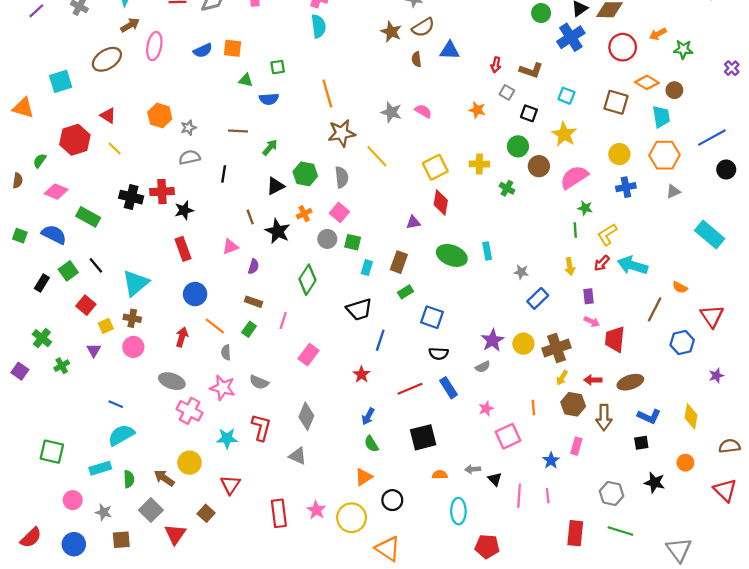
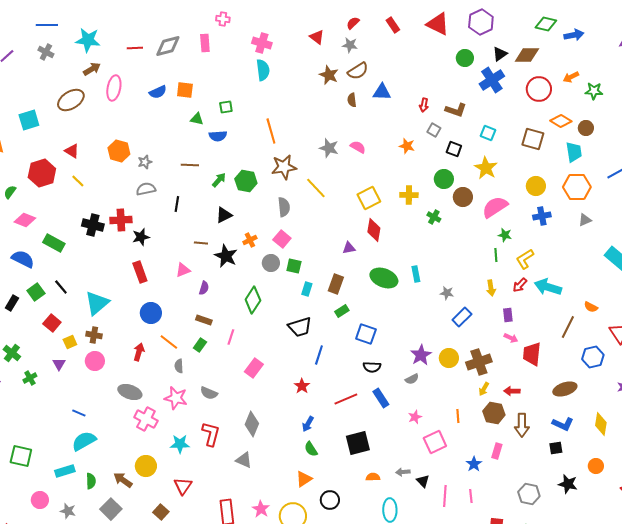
green hexagon: (305, 174) -> (246, 181), moved
brown line: (250, 217) -> (201, 243), turned -64
brown ellipse: (630, 382) -> (565, 389), moved

